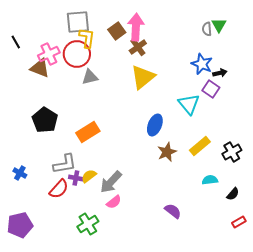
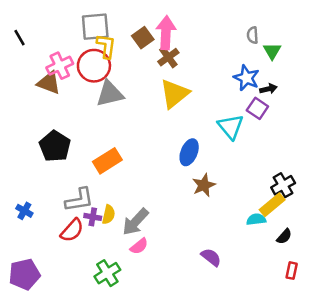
green triangle: (219, 25) -> (272, 51), moved
black line: (16, 42) -> (20, 38), moved
gray triangle: (90, 77) -> (110, 94), size x1.4
yellow rectangle: (200, 146) -> (272, 205), moved
yellow semicircle: (89, 176) -> (109, 214), turned 140
red rectangle: (239, 222) -> (292, 271), turned -48

